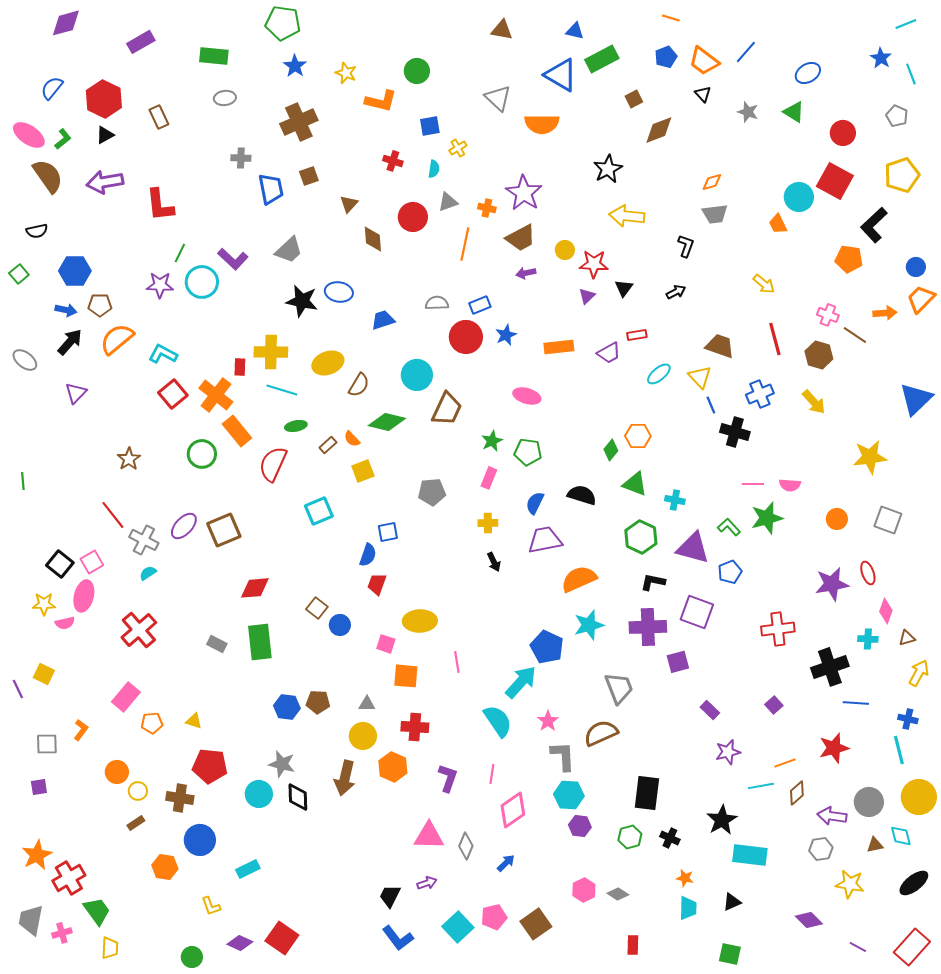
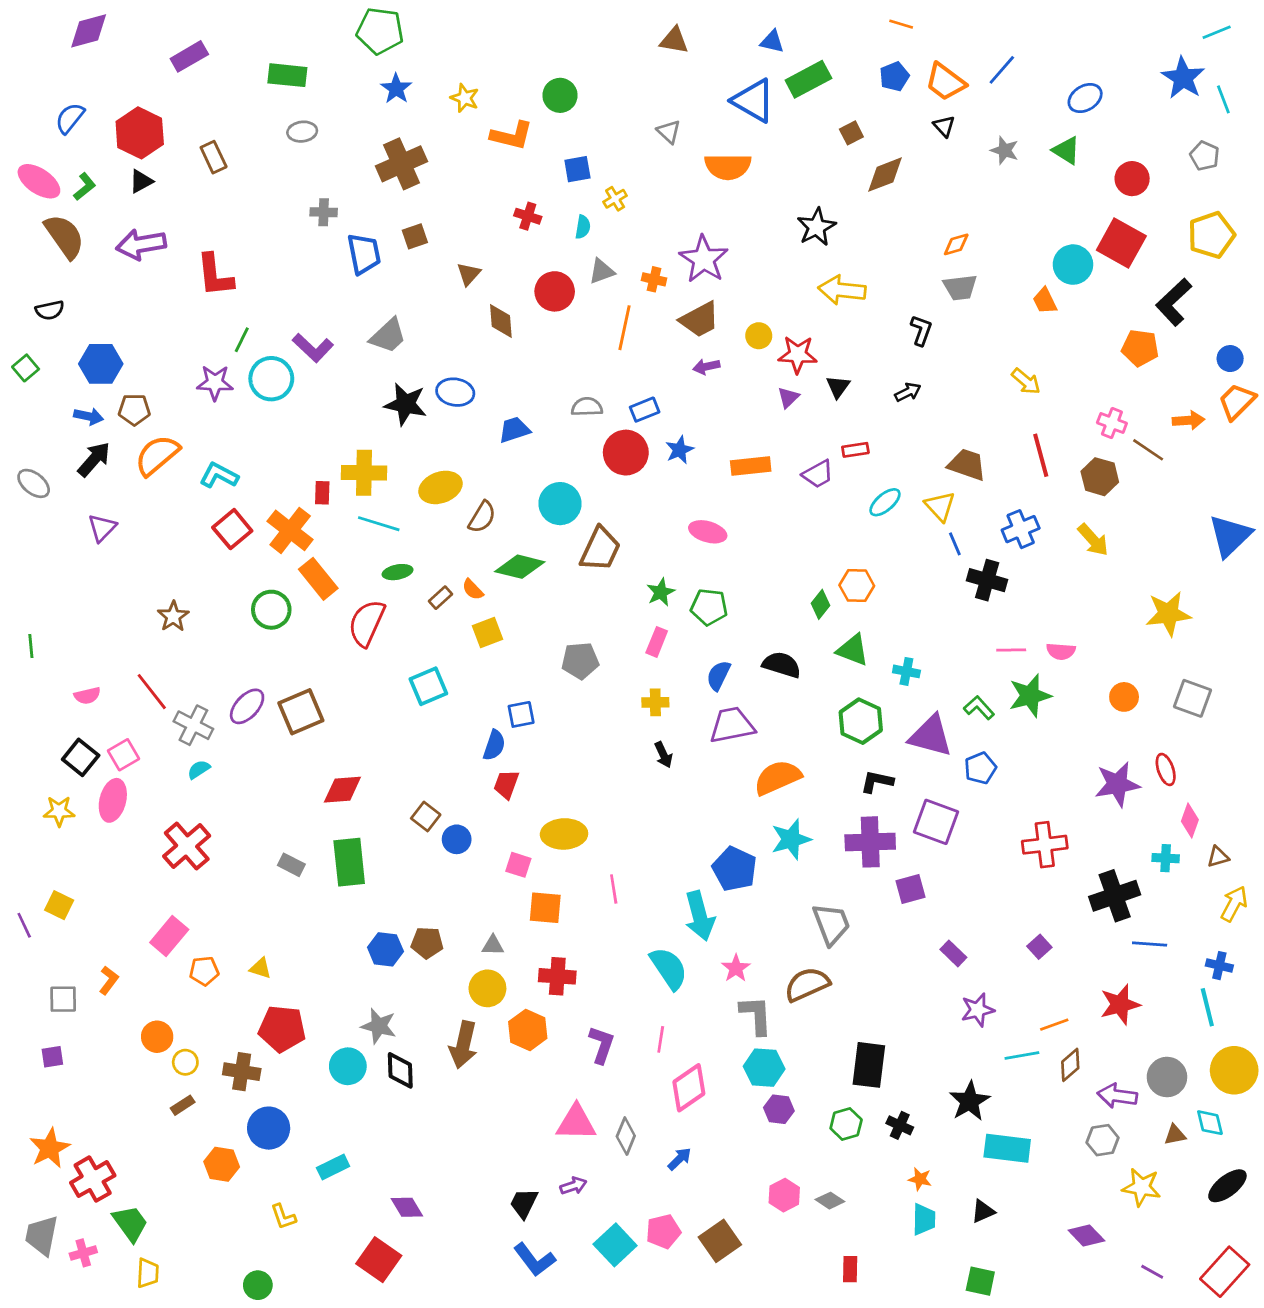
blue star: (881, 58) -> (1183, 78), size x1.5
gray triangle: (498, 98) -> (669, 132), size x0.7
pink semicircle: (65, 623) -> (87, 696), moved
cyan arrow: (521, 682) -> (700, 916), turned 123
purple diamond: (240, 943) -> (407, 1207), moved, turned 35

